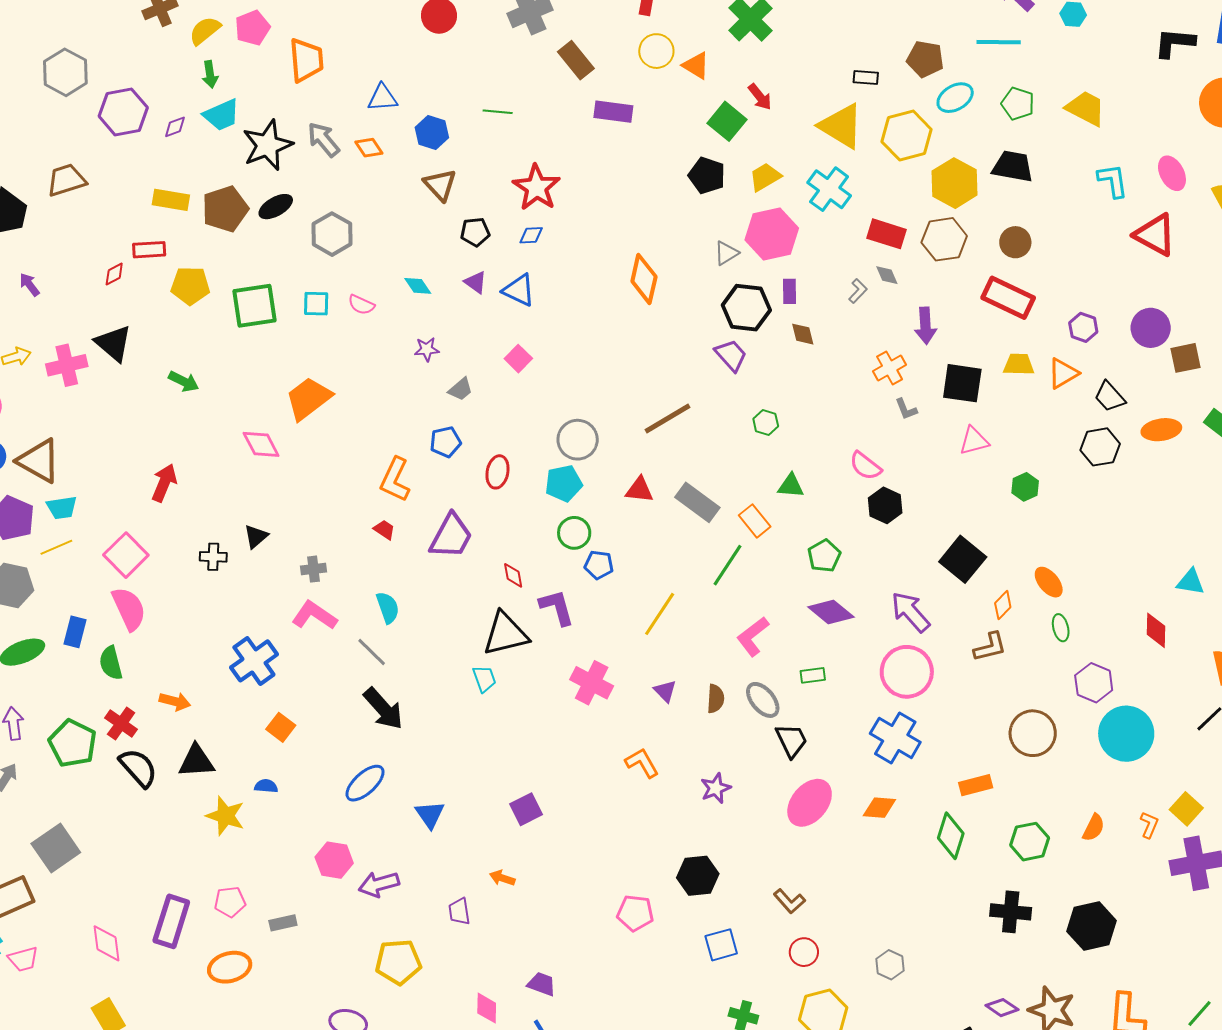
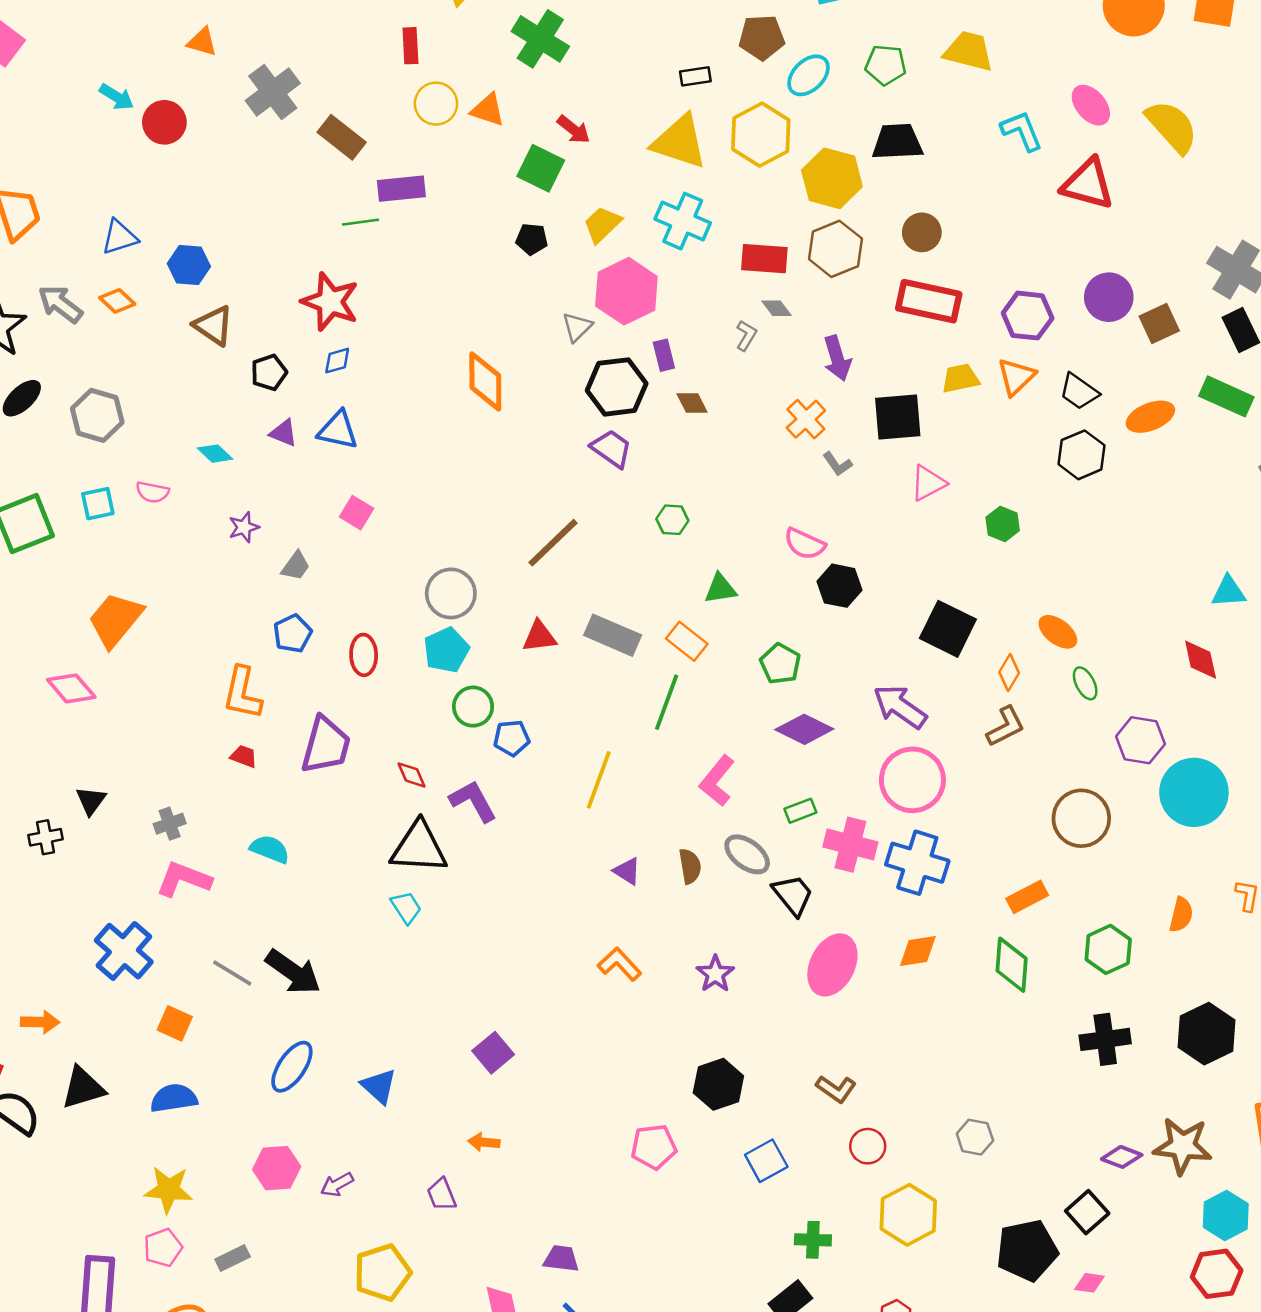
green line: (498, 112) -> (361, 222), moved
black pentagon: (707, 175) -> (532, 239), size x0.7
purple hexagon: (1083, 327) -> (1028, 316), size x1.4
cyan semicircle: (388, 608) -> (270, 849), turned -36
black triangle: (505, 634) -> (419, 847), turned 30
gray line: (372, 652) -> (232, 973), moved
pink cross: (592, 683) -> (850, 845), moved
blue semicircle: (266, 786) -> (174, 1098), size x1.6
yellow star: (225, 816) -> (168, 1190), moved
purple arrow: (379, 884) -> (337, 1185), size x0.7

